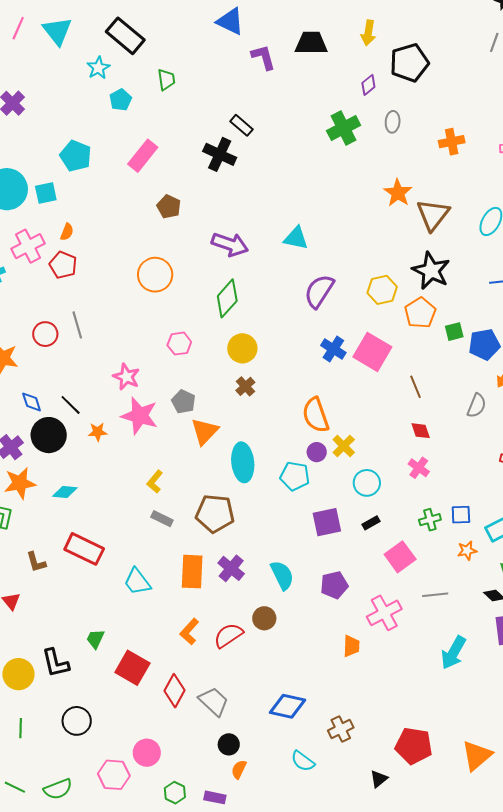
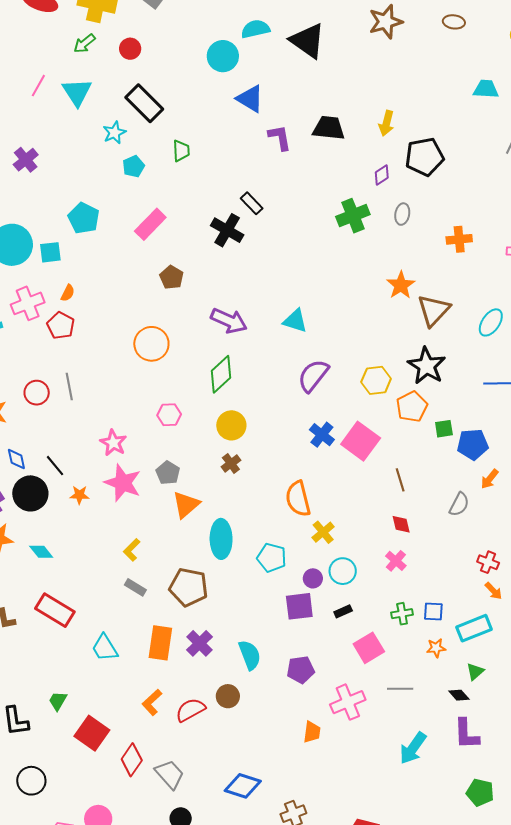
purple circle: (317, 452) -> (313, 578), moved
cyan diamond: (65, 492) -> (41, 552), turned 40

